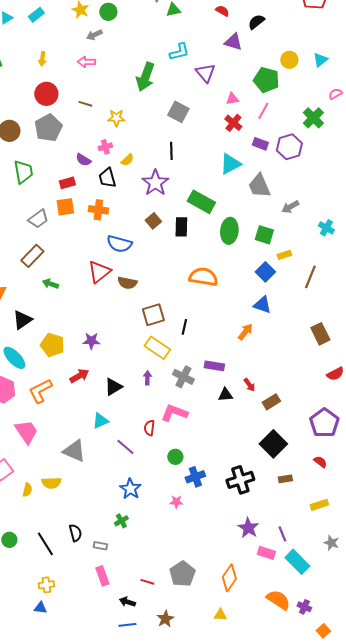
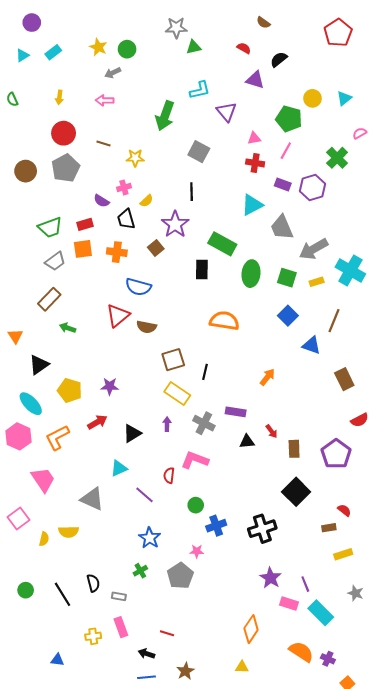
red cross: (233, 123) -> (255, 163), turned -30
green trapezoid: (23, 172) -> (50, 227), moved, turned 80
gray arrow: (290, 207) -> (314, 249), size x1.6
brown square: (153, 221) -> (156, 248), moved
cyan cross: (326, 228) -> (350, 270), size x1.8
yellow rectangle: (284, 255) -> (317, 282), moved
blue triangle: (262, 305) -> (311, 345), moved
brown rectangle: (271, 402) -> (294, 449), turned -60
purple pentagon: (324, 423) -> (336, 454), moved
brown rectangle: (285, 479) -> (329, 528), moved
gray pentagon: (182, 574) -> (180, 576), moved
yellow cross: (46, 585) -> (93, 636), moved

